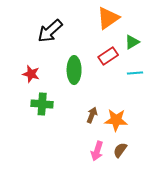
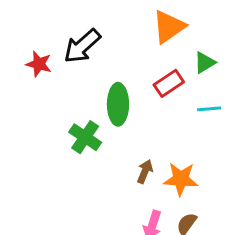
red star: (31, 74) -> (39, 64), moved
green cross: (42, 104) -> (85, 137), moved, turned 30

